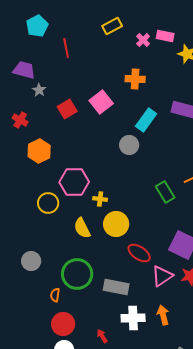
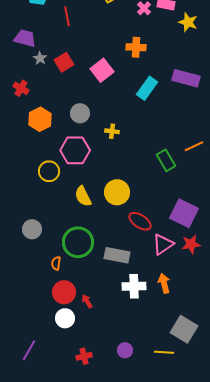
red square: (67, 109) -> (64, 62), moved
gray circle: (129, 145) -> (80, 113), moved
yellow cross: (100, 199) -> (112, 131), moved
red arrow: (102, 336) -> (87, 301), moved

